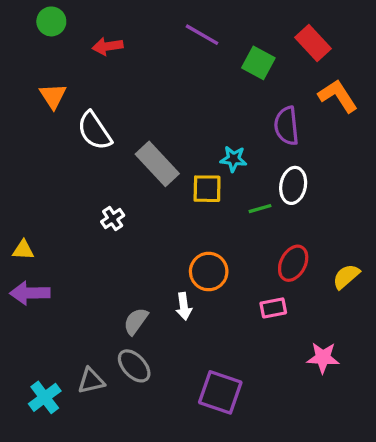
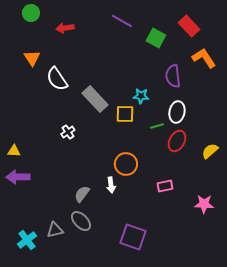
red ellipse: (293, 263) -> (177, 141), moved
yellow semicircle: (346, 276) -> (210, 151), moved
pink star: (323, 358) -> (204, 204), moved

